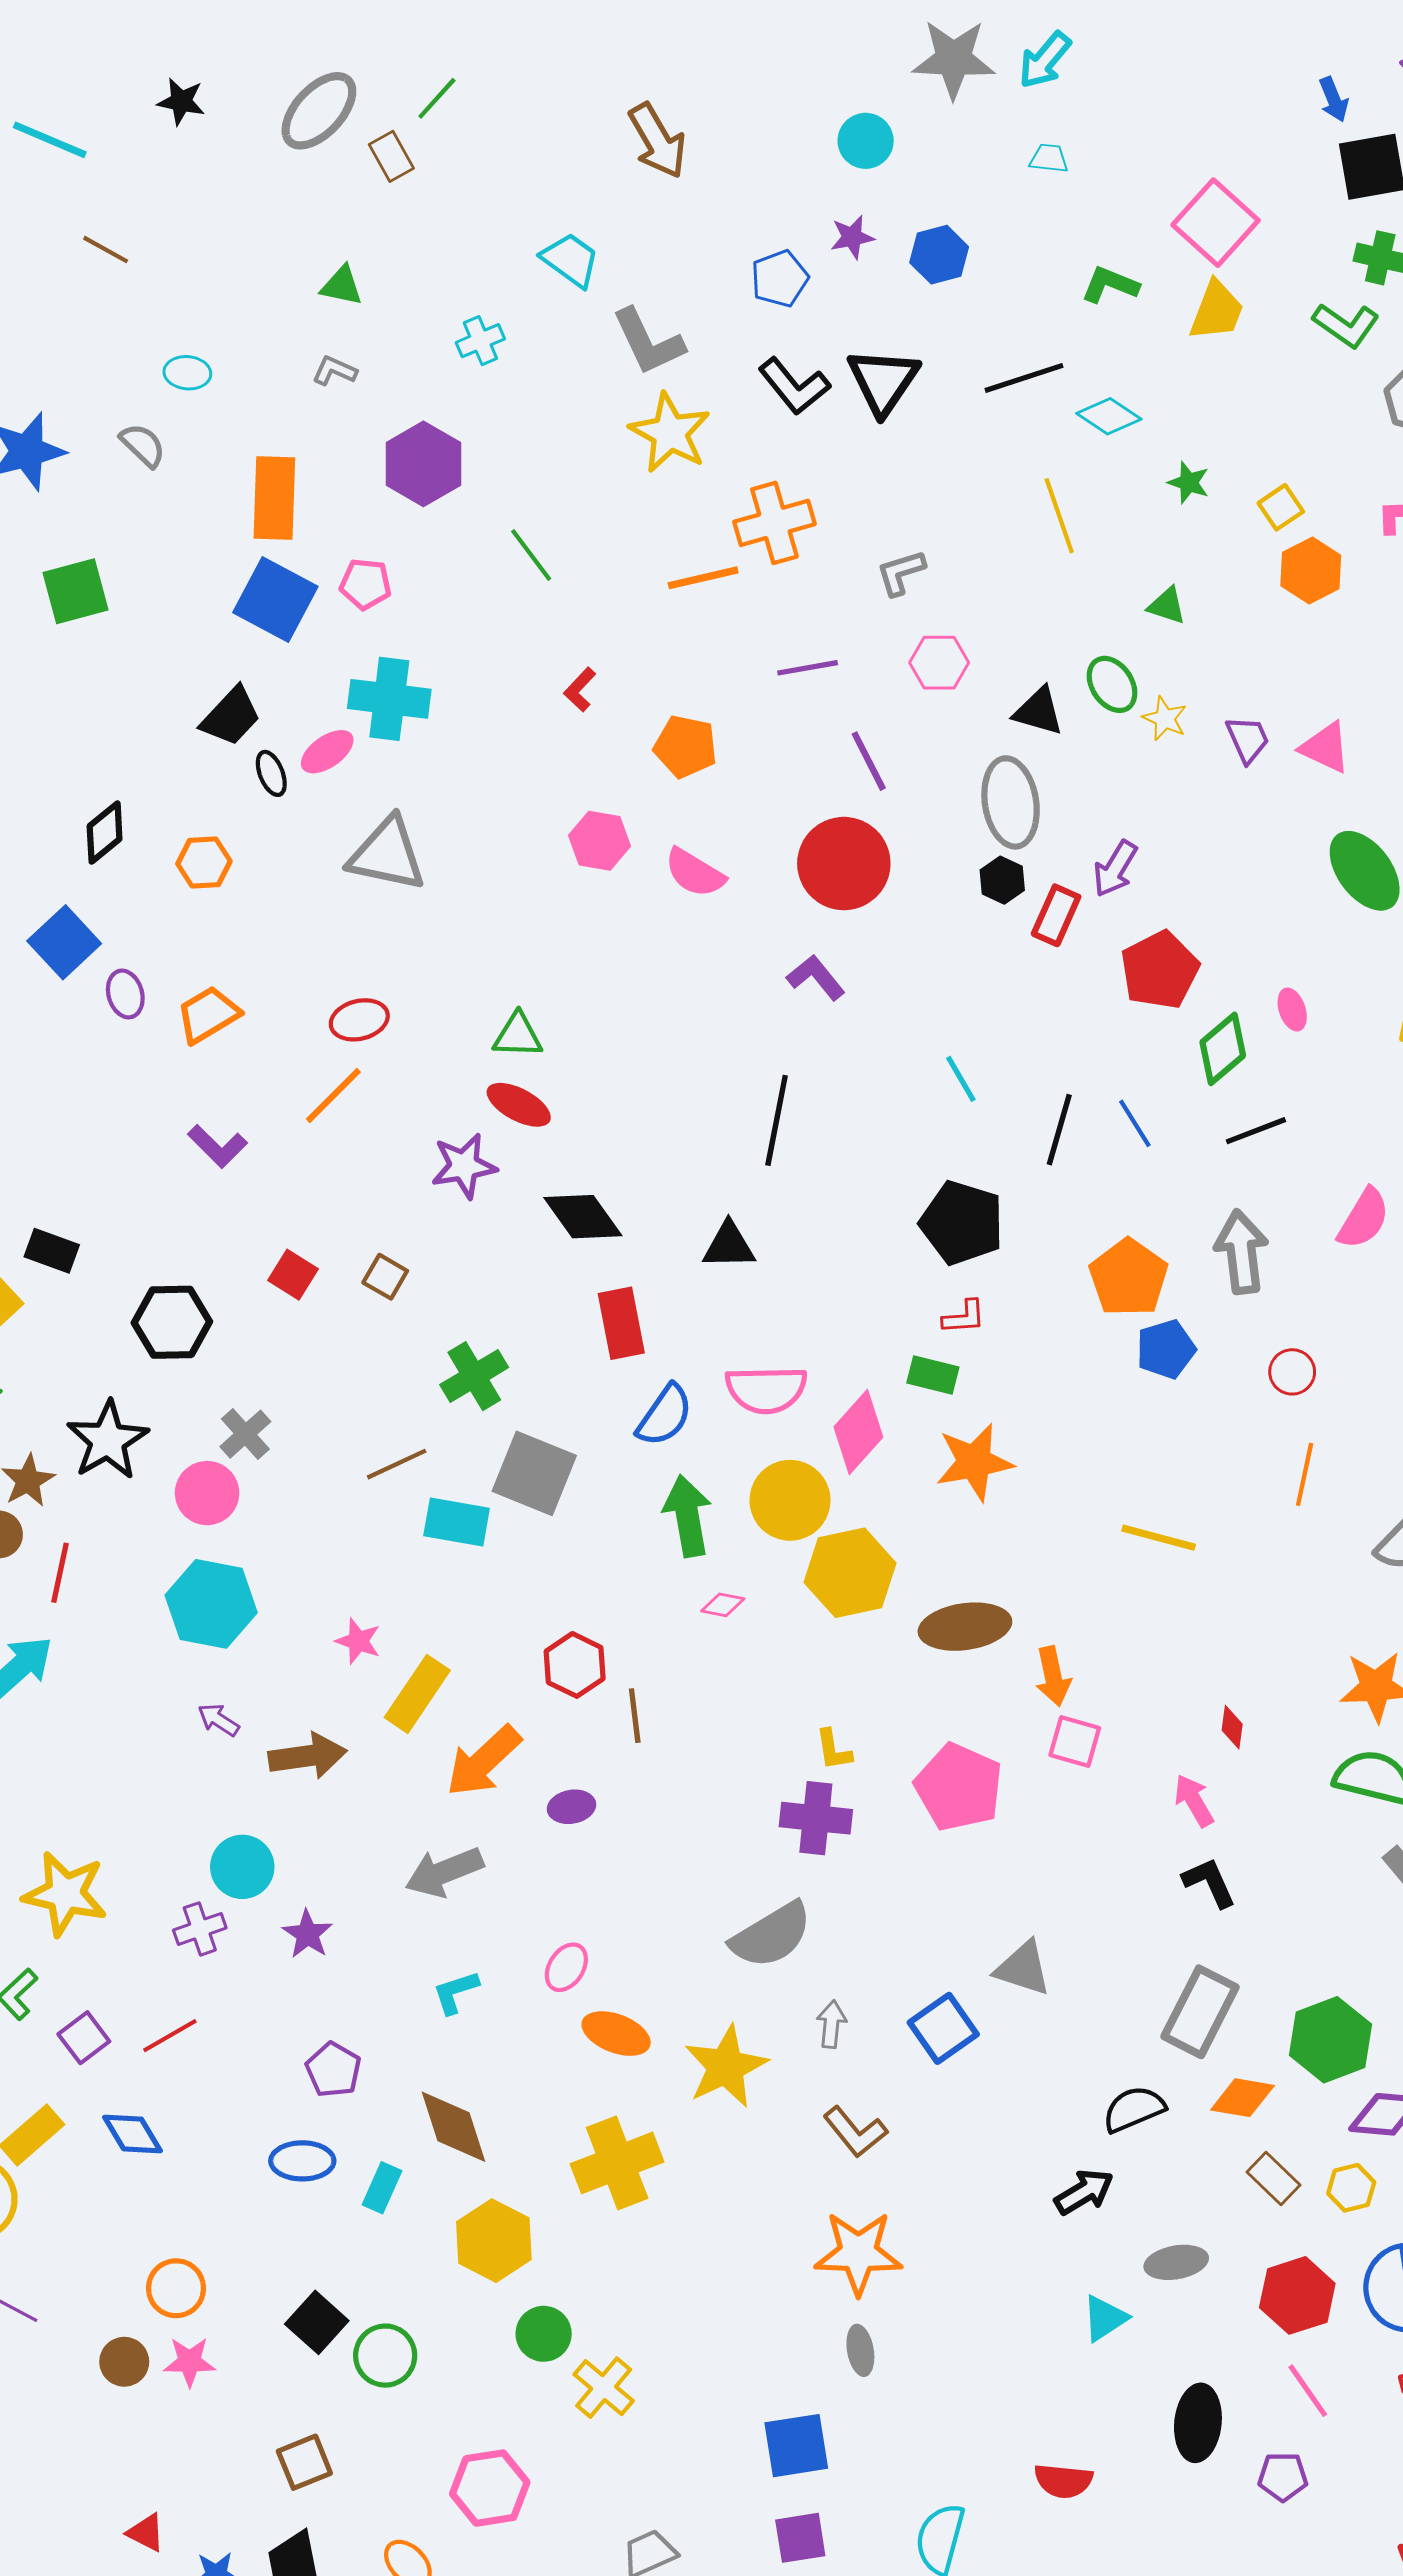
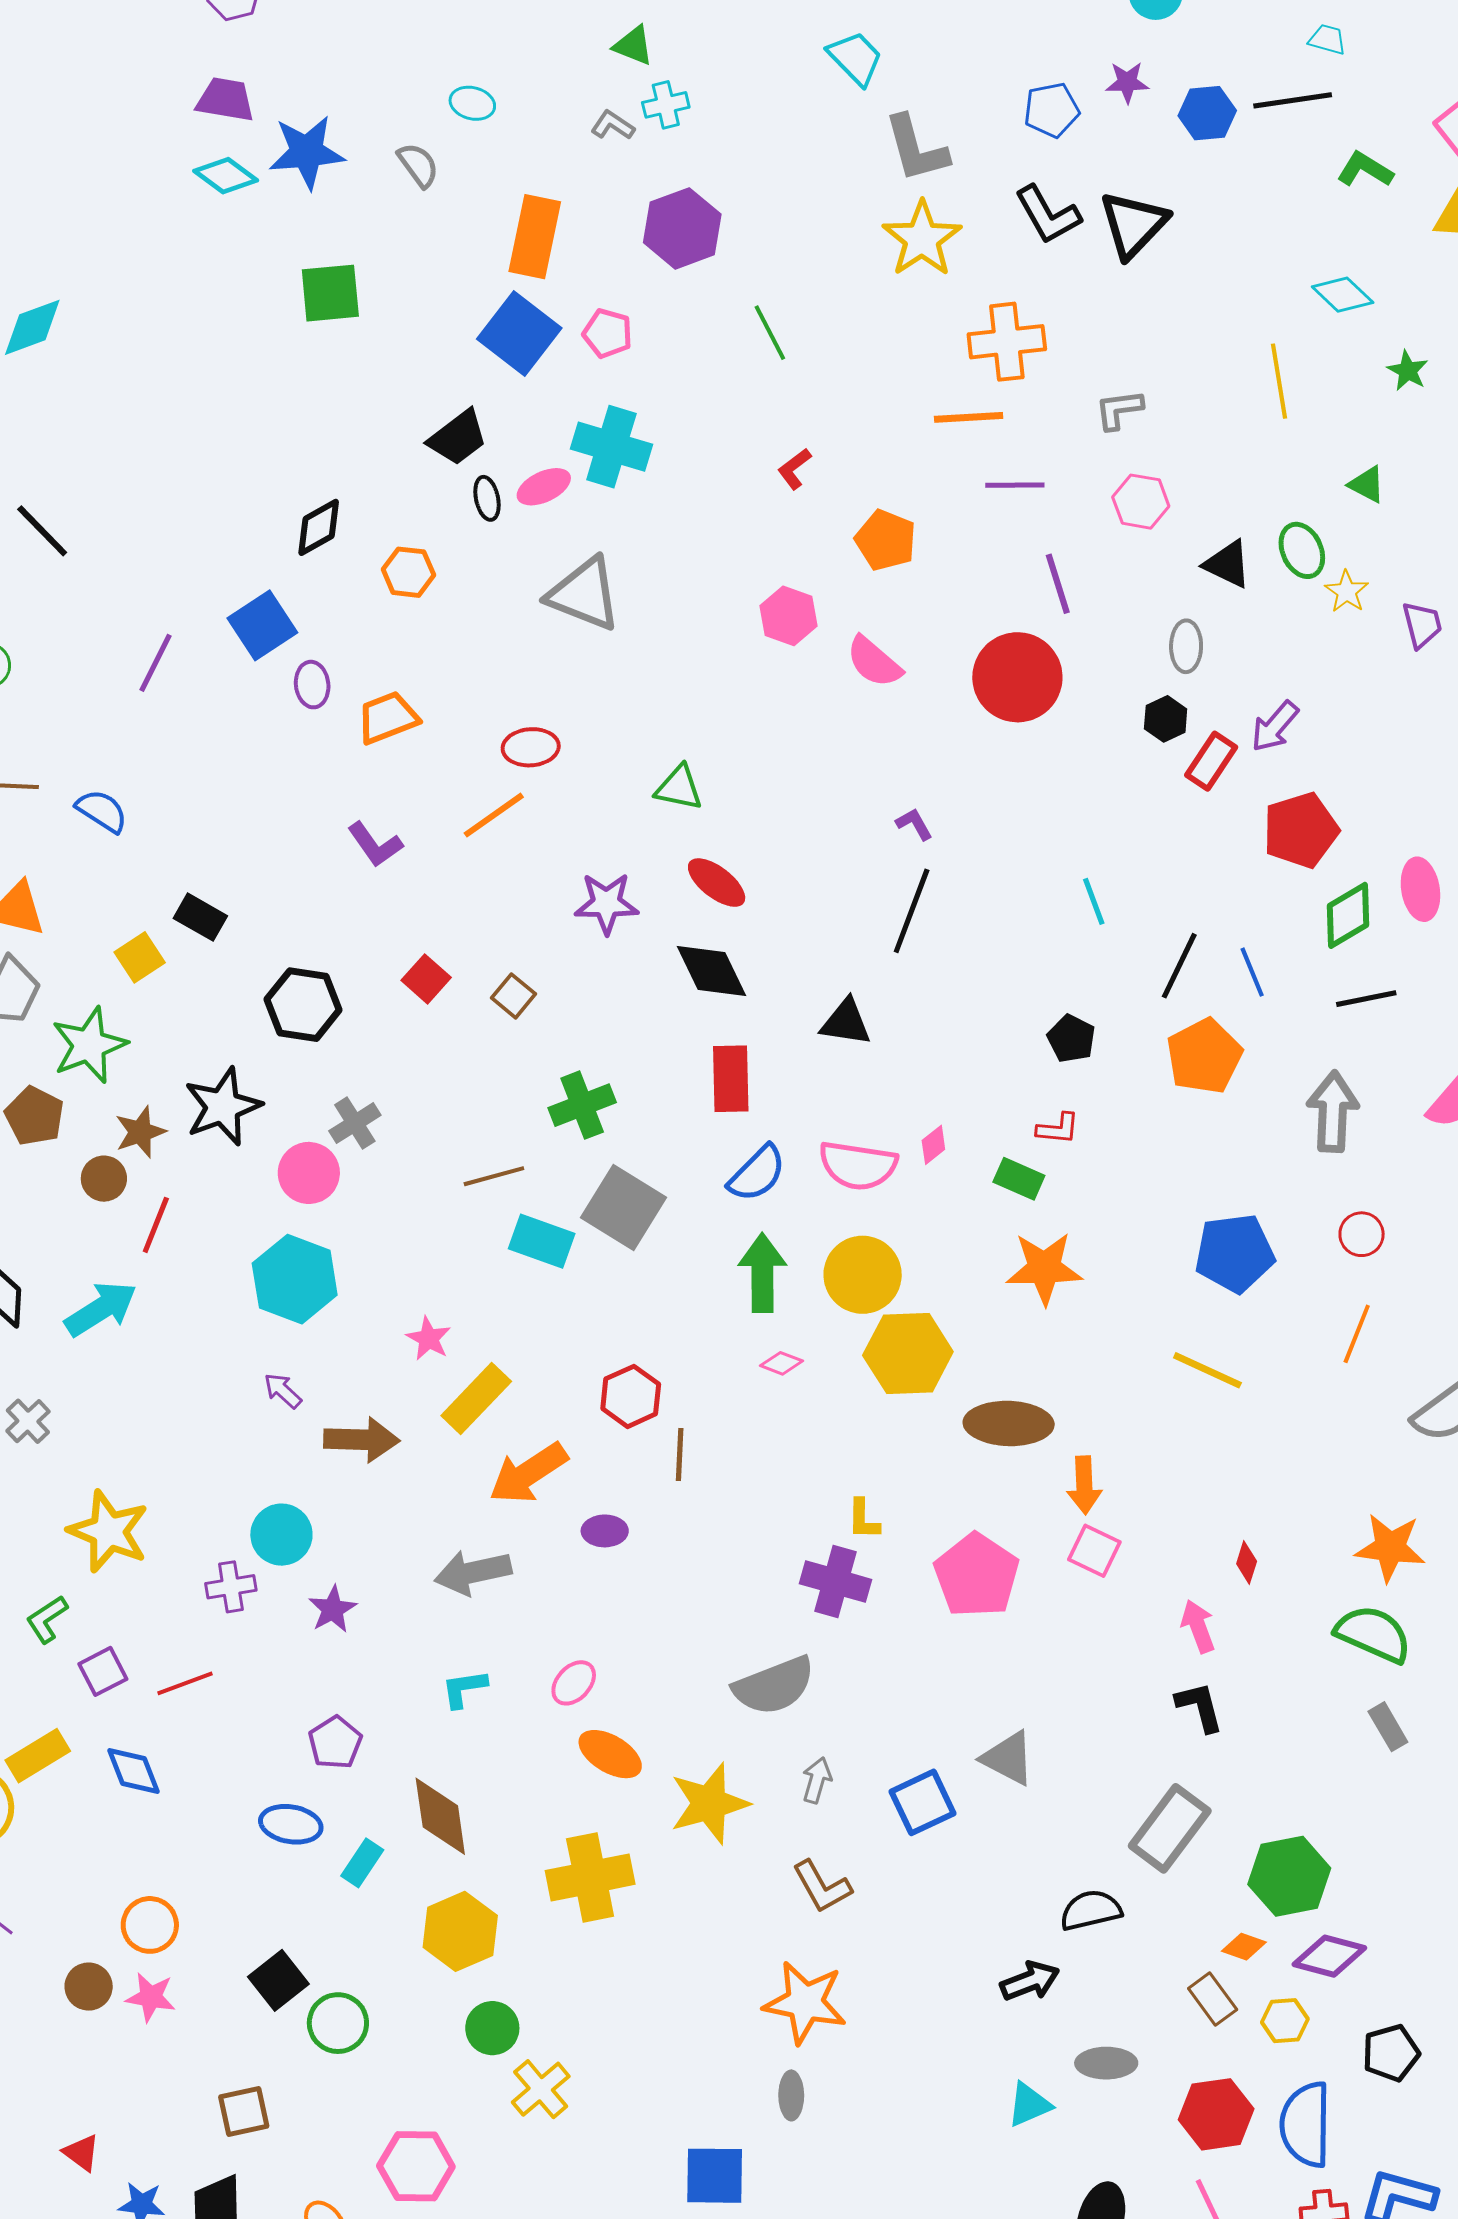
cyan cross: (480, 341) -> (666, 105), moved
black line: (1024, 378) -> (1293, 100), moved
orange line: (703, 578) -> (969, 417), moved
gray ellipse: (1011, 802) -> (1186, 646), size x0.6
purple L-shape: (816, 977) -> (914, 824), moved, size x0.7
pink ellipse: (1292, 1010) -> (1420, 889), size x1.5
red ellipse: (519, 1105) -> (717, 883), moved
black pentagon: (962, 1223) -> (1071, 1039), size x0.6
orange pentagon: (1129, 1278) -> (1204, 1056), moved
blue pentagon: (1166, 1349) -> (1235, 1253), moved, size x1.4
pink diamond: (858, 1432) -> (933, 1145), moved, size x0.5
orange diamond: (1242, 2098) -> (1244, 1947), moved, size x0.7

